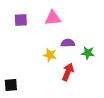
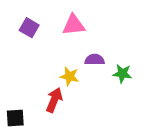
purple square: (21, 20) -> (29, 28), turned 32
red arrow: (68, 72) -> (54, 100), moved

